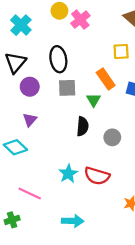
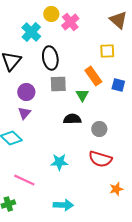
cyan cross: (21, 25) -> (31, 32), moved
purple circle: (30, 87) -> (26, 92), moved
black semicircle: (83, 126) -> (72, 119), turned -96
cyan star: (68, 174) -> (59, 162), turned 30
red semicircle: (97, 176) -> (100, 159), moved

